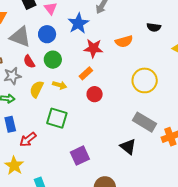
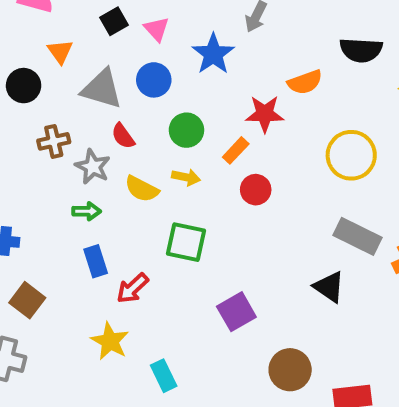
black semicircle: (154, 27) -> (361, 50), size x1.5
red star: (93, 48) -> (265, 114), moved
green circle: (53, 60) -> (186, 130), moved
gray star: (12, 76) -> (93, 167), turned -30
yellow semicircle: (37, 89) -> (142, 189), turned -84

